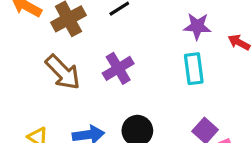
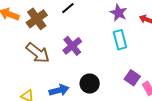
purple star: (197, 26) -> (119, 13), turned 30

